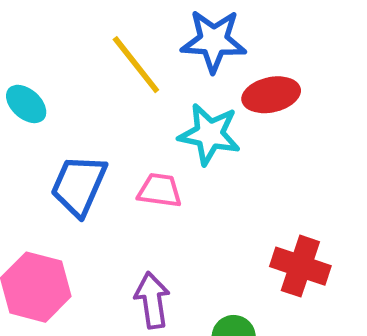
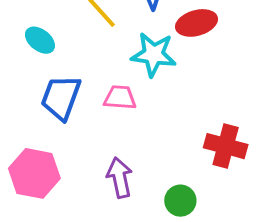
cyan ellipse: (26, 104) -> (40, 40), moved

